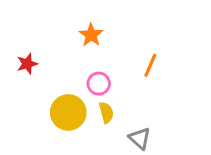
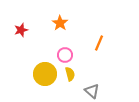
red star: (27, 64) -> (21, 30), moved

